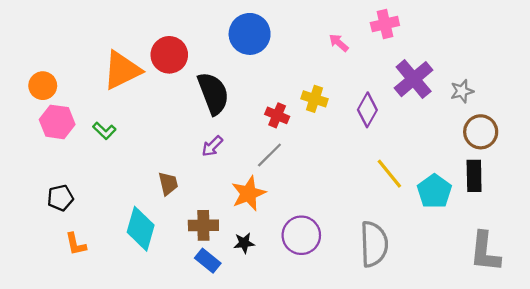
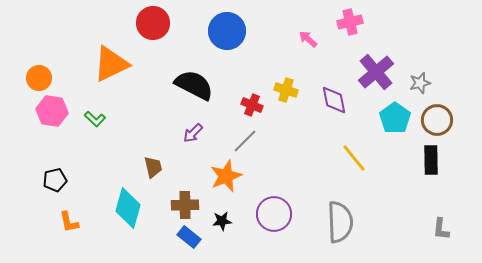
red circle: (169, 55) -> (153, 23), moved
black semicircle: (213, 93) -> (194, 85), turned -42
purple diamond: (367, 110) -> (334, 100), turned -40
cyan pentagon: (434, 191) -> (395, 118), moved
gray L-shape: (485, 252) -> (441, 229), size x0.6

